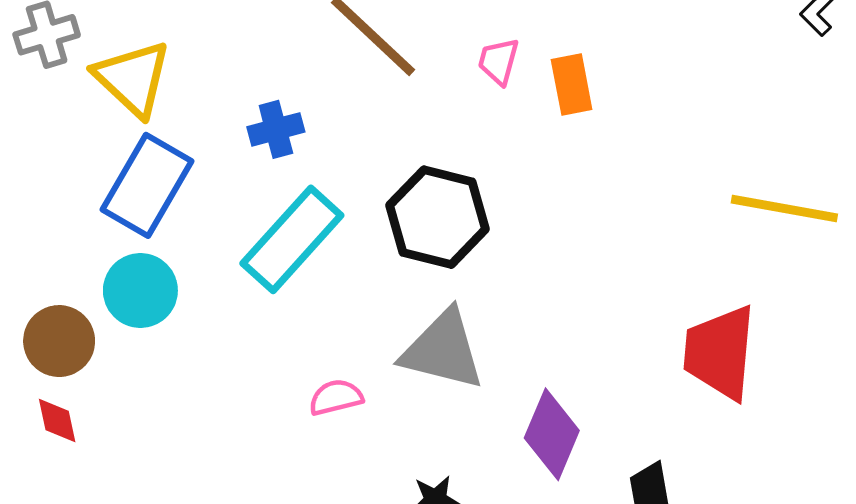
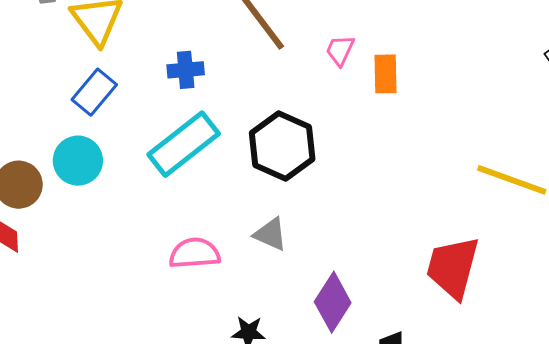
blue rectangle: (147, 185) -> (94, 92), size x0.7
gray triangle: (443, 350) -> (270, 234), size x0.6
pink semicircle: (336, 397) -> (195, 253), size x1.4

